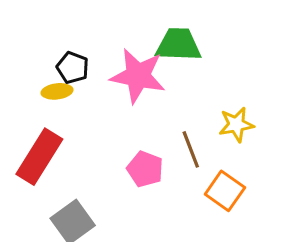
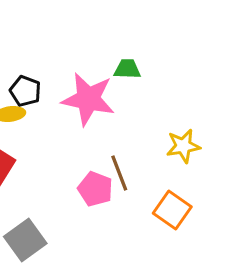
green trapezoid: (178, 45) -> (127, 69), size x0.6
brown line: (191, 149) -> (119, 173), moved

